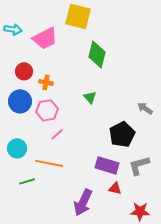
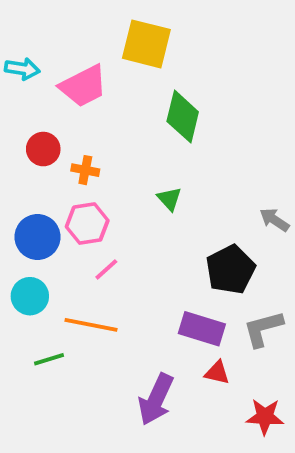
blue circle: (20, 101) -> (37, 237), moved

